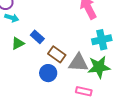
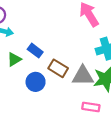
blue circle: (48, 73) -> (36, 82), moved

